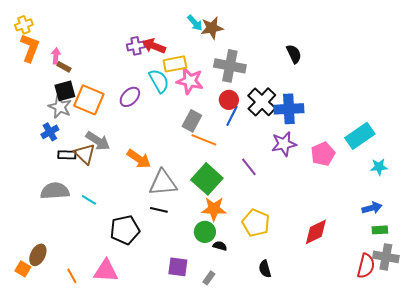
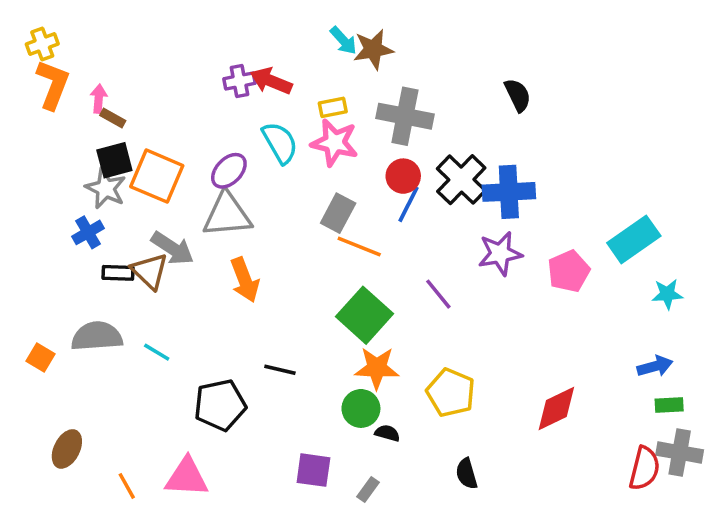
yellow rectangle: (175, 64) -> (333, 107), moved, size x0.7
orange arrow: (139, 159) -> (245, 280), turned 35
gray triangle: (163, 183) -> (227, 215), moved
orange square: (23, 269) -> (40, 357), moved

